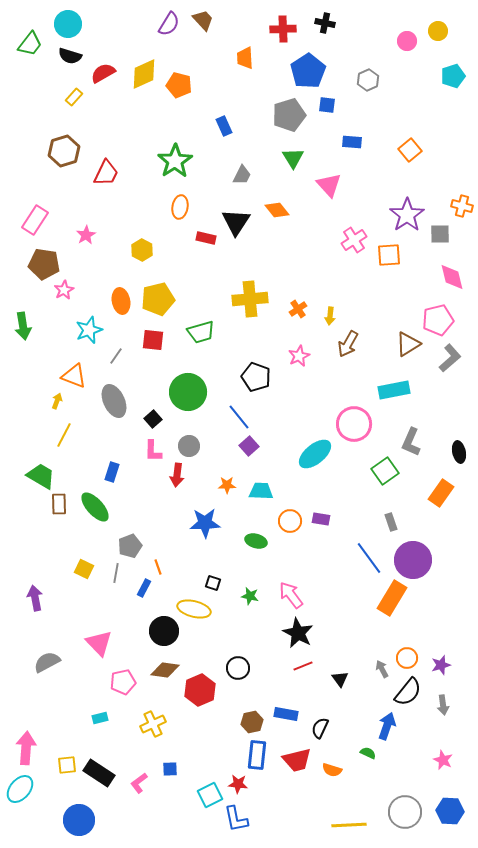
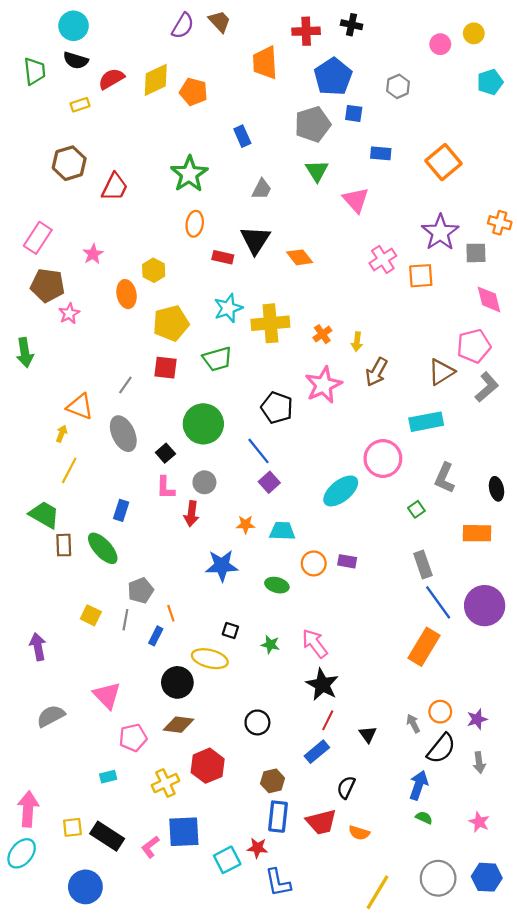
green trapezoid: (30, 44) -> (35, 71), moved, turned -44
orange trapezoid: (245, 58) -> (265, 63), size x1.4
yellow rectangle: (74, 97) -> (80, 105), turned 30
orange square: (410, 150) -> (443, 162), size x1.4
orange diamond: (277, 210) -> (300, 257), moved
orange ellipse: (121, 301) -> (127, 294), moved
cyan star: (89, 330) -> (228, 308), moved
pink star: (299, 356) -> (323, 385), size x1.6
green square: (385, 471) -> (416, 509), size x0.6
orange rectangle: (441, 493) -> (477, 533), turned 56
gray rectangle: (391, 522) -> (423, 565), size x1.4
blue line: (369, 558) -> (438, 602), moved
purple circle: (413, 560) -> (485, 606), moved
red line: (303, 666) -> (328, 720), turned -42
red hexagon: (200, 690) -> (208, 766), moved
blue rectangle: (286, 714) -> (317, 752), moved, turned -50
green semicircle: (368, 753) -> (424, 818), moved
blue square: (170, 769) -> (184, 832), size x2.0
blue L-shape: (236, 819) -> (278, 883), moved
yellow line: (349, 825) -> (377, 892), turned -56

